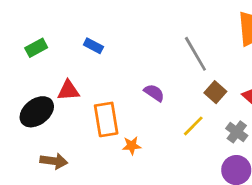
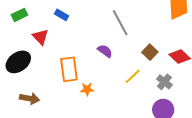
gray line: (195, 54) -> (120, 23), moved
red triangle: (68, 90) -> (40, 37), moved, turned 48

